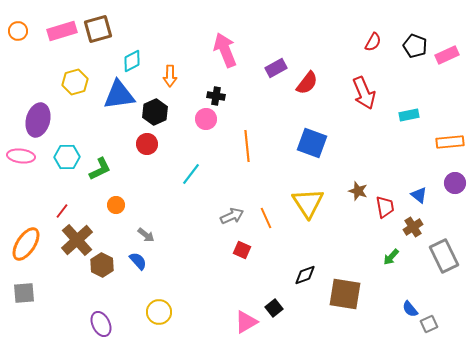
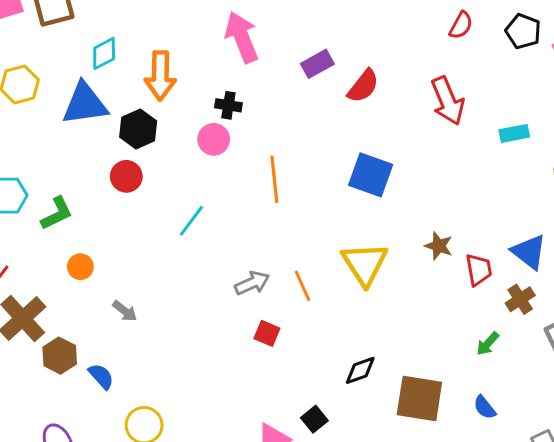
orange arrow: (170, 76) -> (160, 76), size x1.5
blue triangle: (419, 195) -> (529, 252), size x1.5
blue semicircle: (138, 261) -> (101, 376), moved
blue semicircle: (410, 309) -> (485, 407), moved

